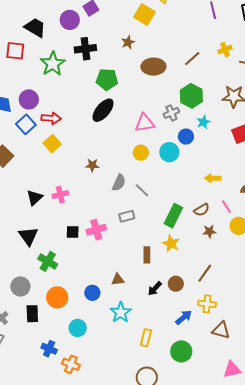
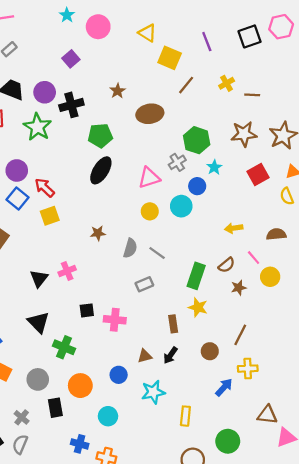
yellow square: (145, 15) -> (170, 58), moved
purple circle: (70, 20) -> (45, 92), moved
brown line: (192, 59) -> (186, 85), moved
red arrow: (51, 118) -> (45, 188), turned -132
yellow square: (52, 144) -> (50, 216), turned 30
pink cross: (96, 230) -> (115, 320), moved, turned 30
black arrow: (155, 289) -> (170, 355), moved
cyan star: (121, 312) -> (153, 392), turned 30
brown triangle: (221, 330) -> (267, 415), moved
green circle: (181, 351) -> (228, 441), moved

